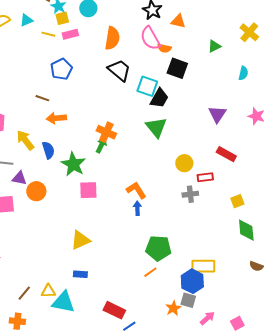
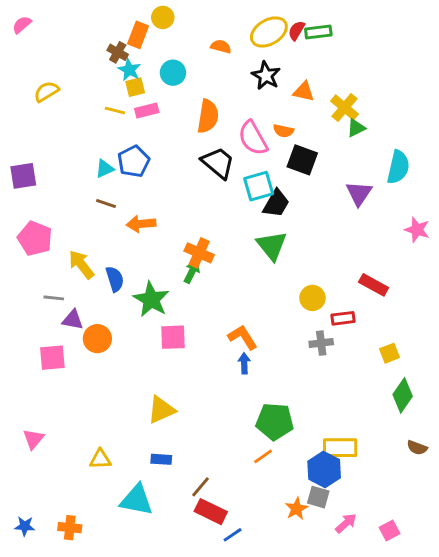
cyan triangle: (26, 20) -> (105, 169), moved
yellow cross: (249, 32) -> (344, 108), moved
pink semicircle: (150, 38) -> (253, 138), moved
cyan semicircle: (243, 73) -> (398, 167), size x1.6
cyan square: (147, 86) -> (259, 186), turned -35
purple triangle: (217, 114) -> (359, 193), moved
orange arrow: (56, 118) -> (141, 224), moved
green diamond: (246, 230) -> (403, 395), turned 40
yellow triangle: (48, 291) -> (100, 459), moved
brown line: (24, 293) -> (201, 487), moved

